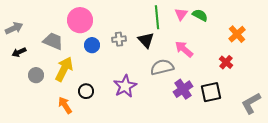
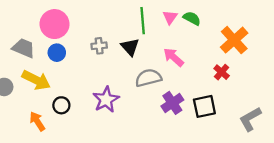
orange cross: (237, 34) -> (234, 40), size x1.4
blue circle: (92, 45) -> (57, 53), moved
yellow arrow: (64, 69) -> (36, 80), turned 90

